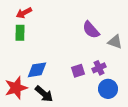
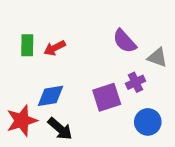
red arrow: (24, 13) -> (55, 48), moved
purple cross: (99, 68) -> (135, 82), moved
purple square: (78, 71) -> (107, 97), size x1.5

